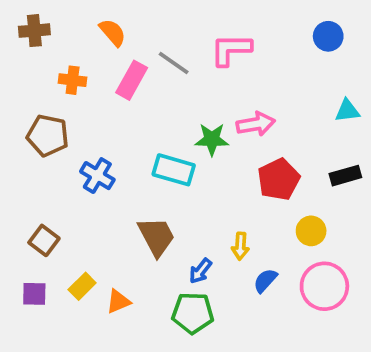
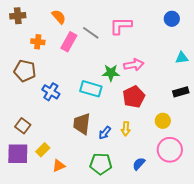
red pentagon: (279, 179) -> (134, 97), moved
brown trapezoid: (156, 237) -> (82, 124), turned -145
blue arrow: (200, 271) -> (105, 133), moved
blue semicircle: (265, 281) -> (139, 164), moved
purple square: (34, 294) -> (18, 154), size x1.6
orange triangle: (118, 302) -> (59, 166), moved

